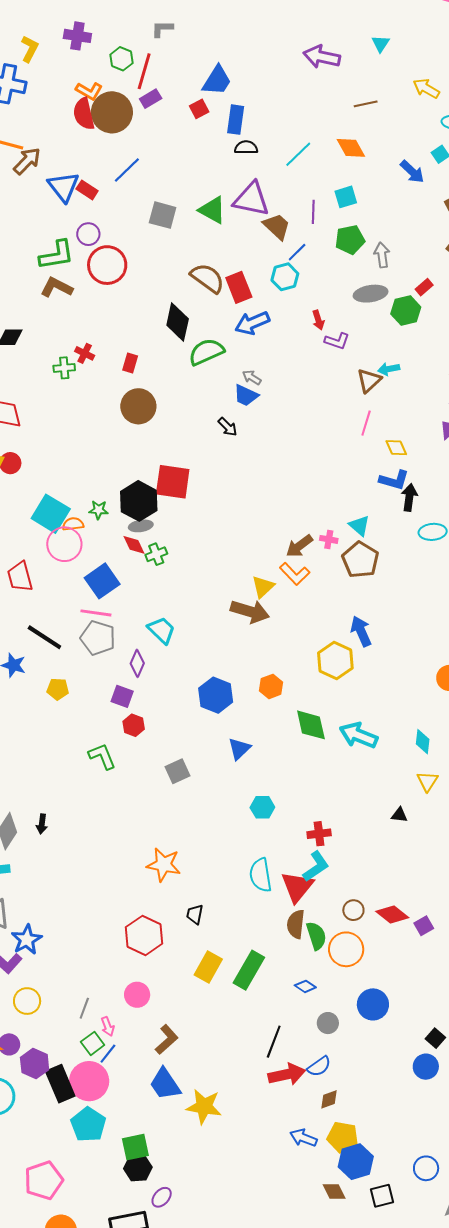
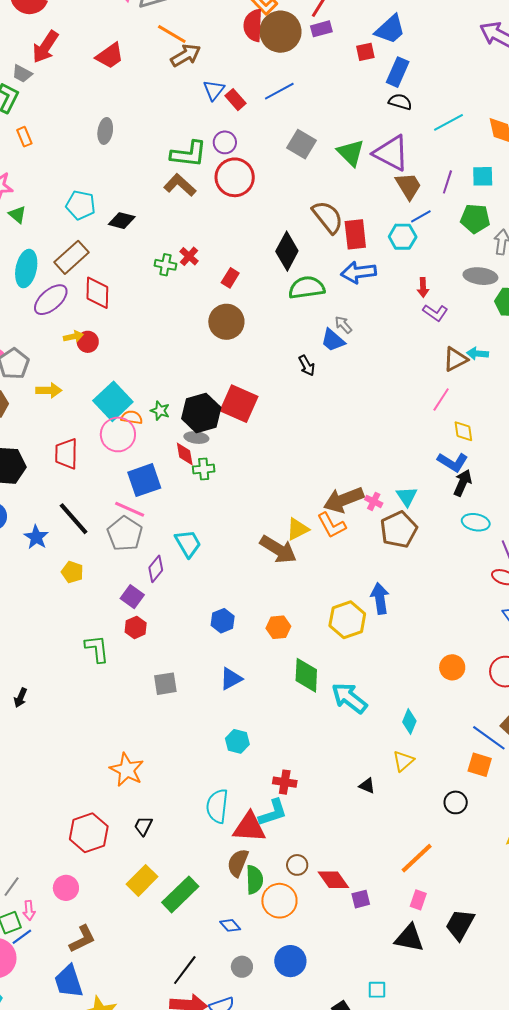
blue triangle: (63, 187) -> (214, 90), size x0.7
brown arrow: (299, 546) -> (344, 500), size x1.4
blue hexagon: (216, 695) -> (223, 621), size x0.7
red triangle: (297, 887) -> (249, 827), turned 39

